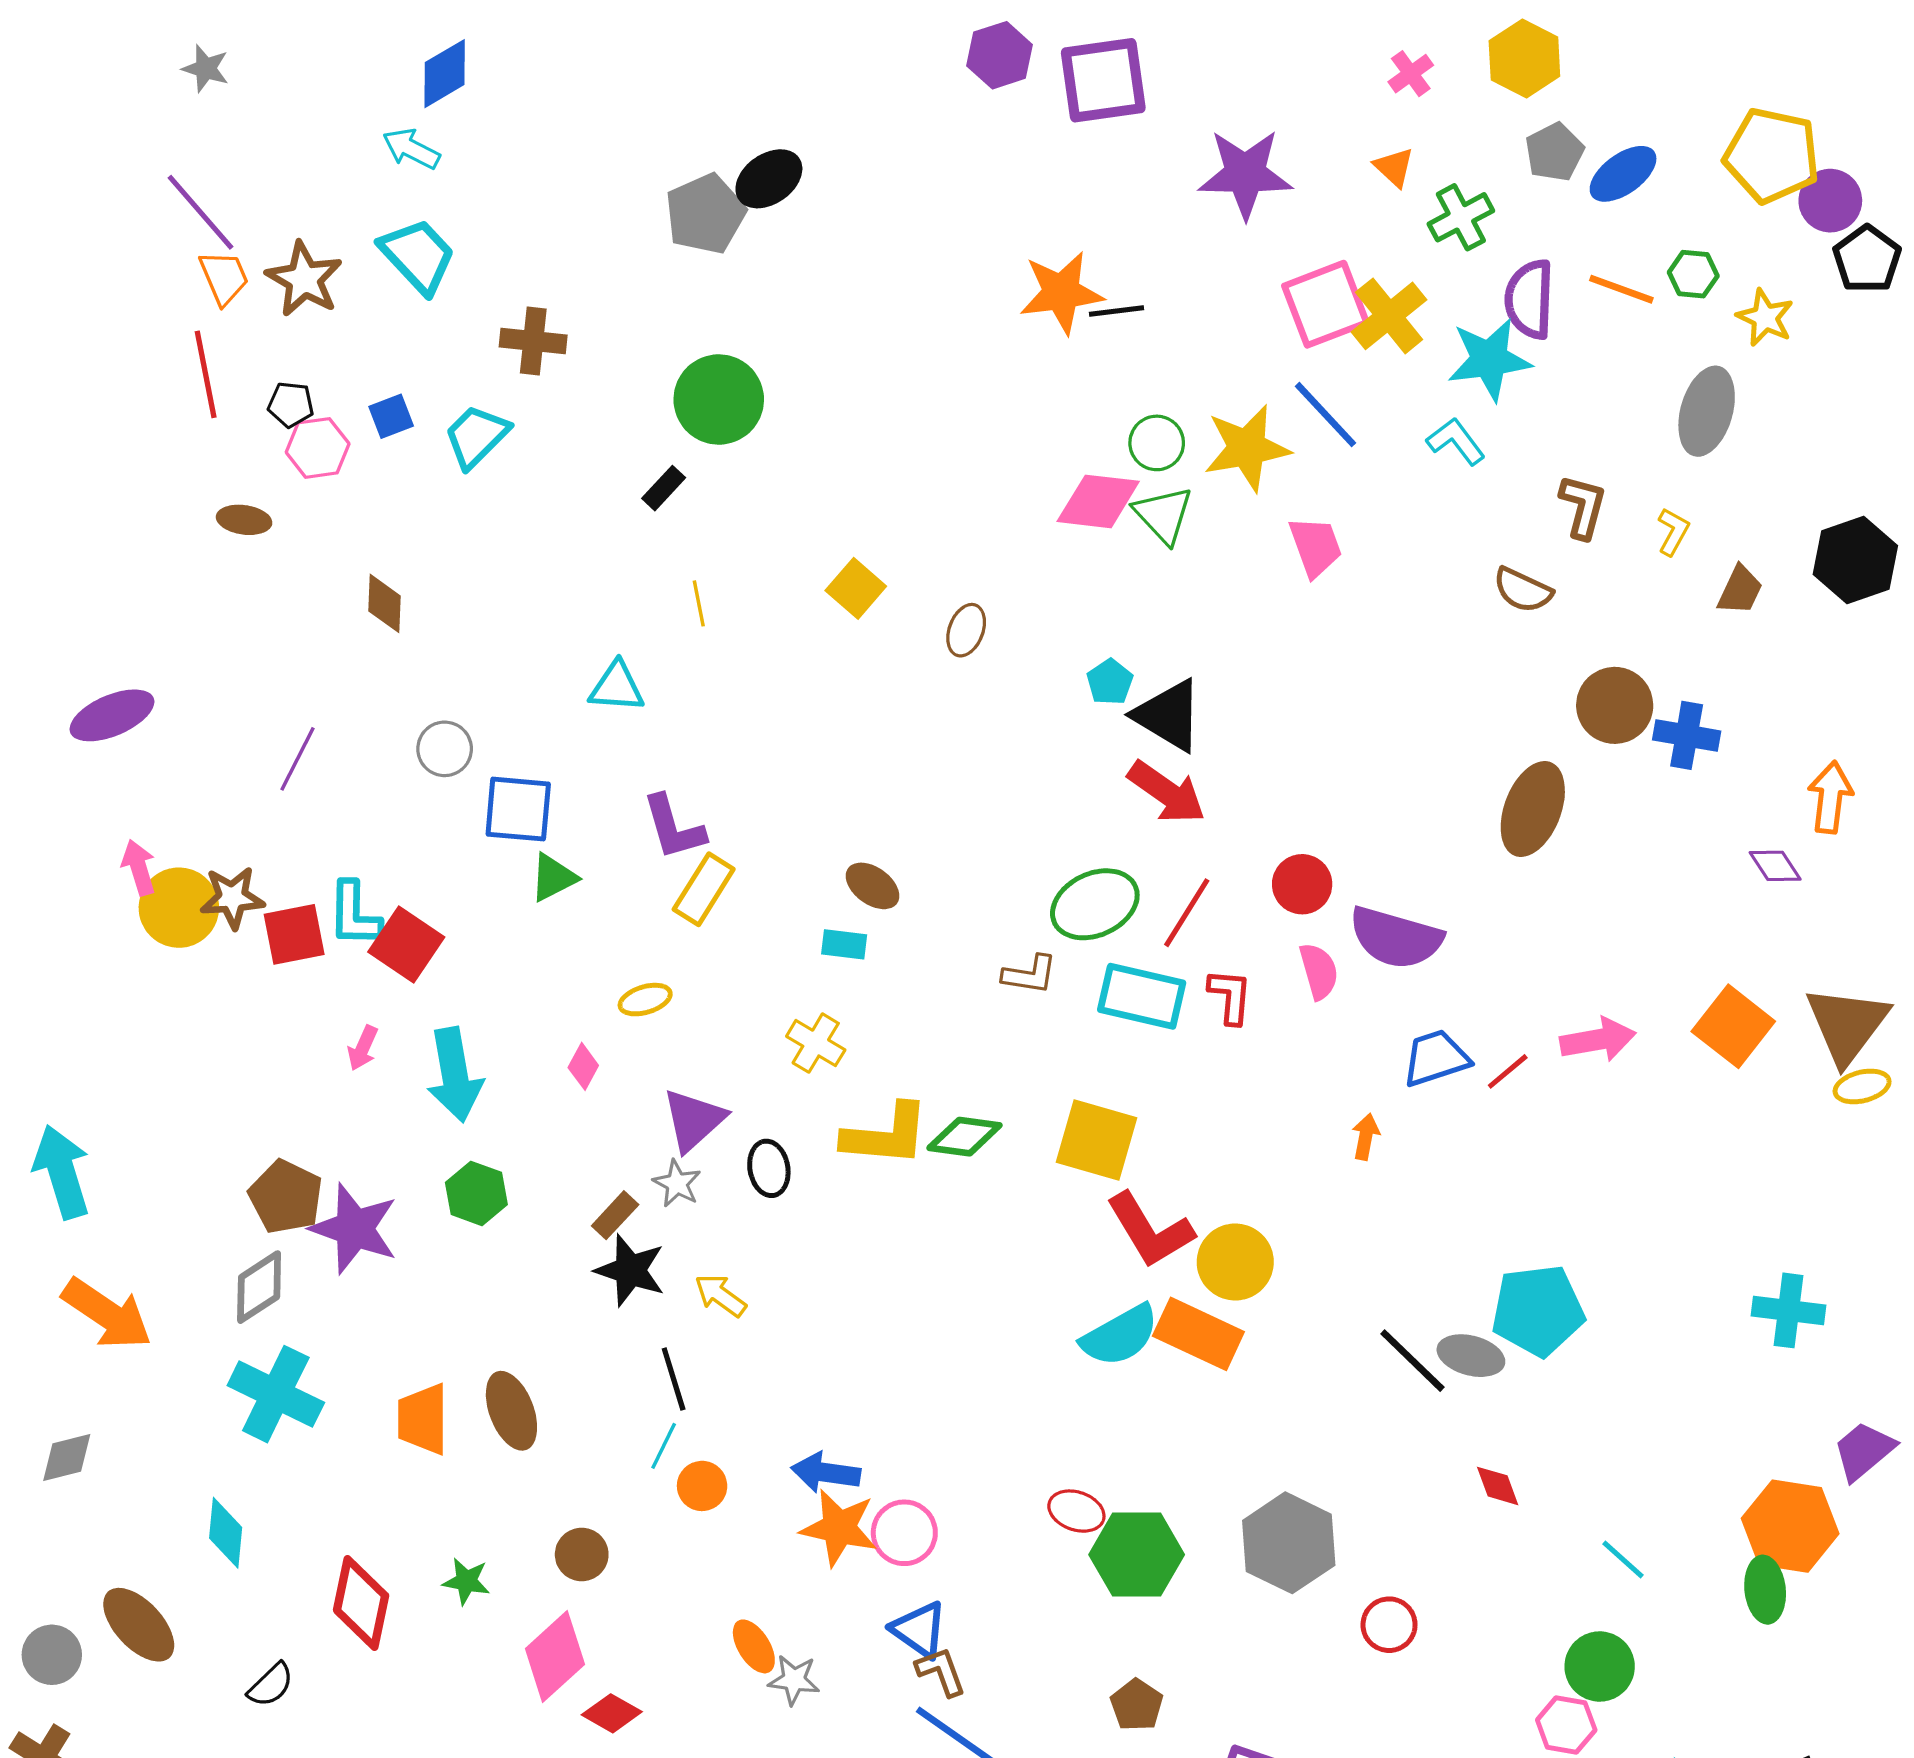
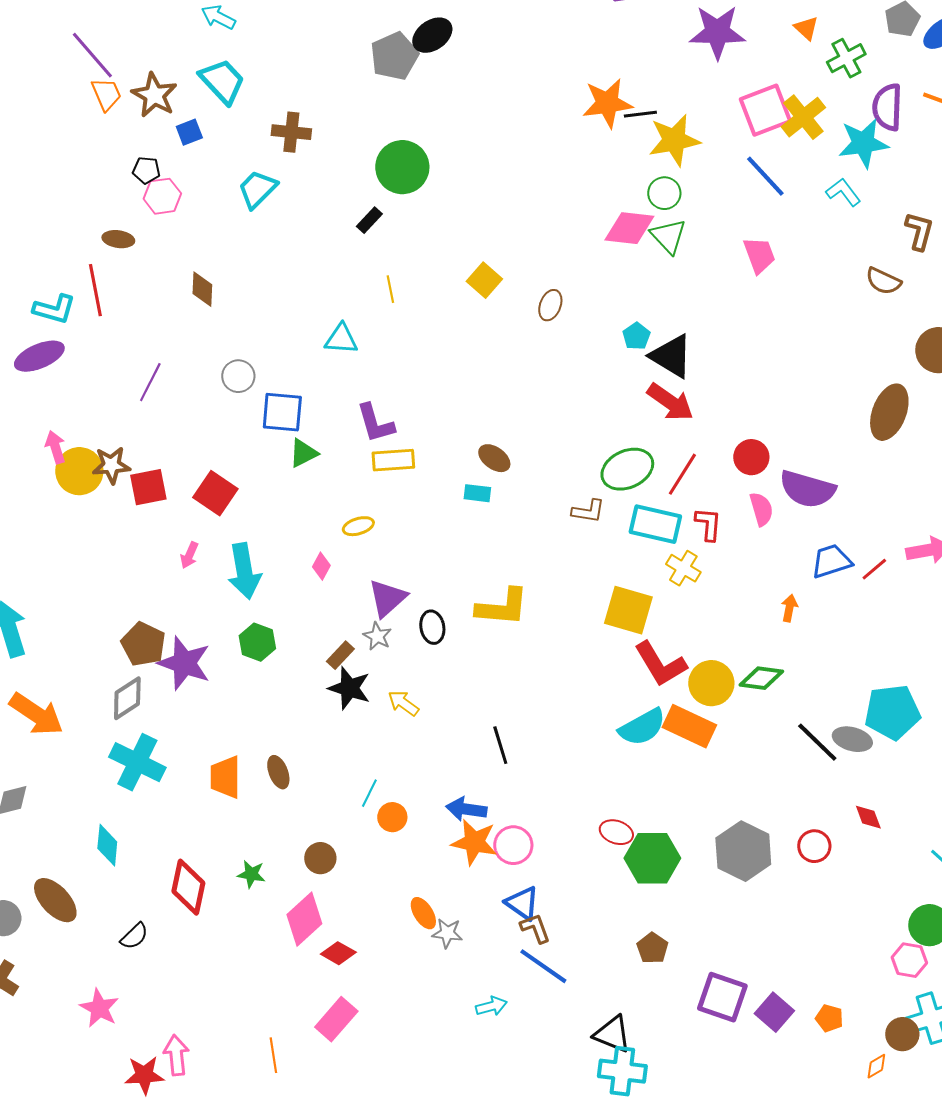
red line: (206, 374) -> (95, 290), moved
blue square: (391, 416) -> (189, 132), moved
yellow star: (1247, 448) -> (674, 140), moved
yellow rectangle: (704, 889) -> (393, 460), turned 54
cyan L-shape: (354, 914) -> (54, 309), moved, turned -75
yellow cross: (816, 1043) -> (683, 568), moved
green diamond: (964, 1137) -> (761, 678), moved
black line: (674, 1379) -> (500, 745), moved
brown ellipse: (511, 1411) -> (278, 772), size x0.7
red circle: (1389, 1625) -> (814, 846), moved

